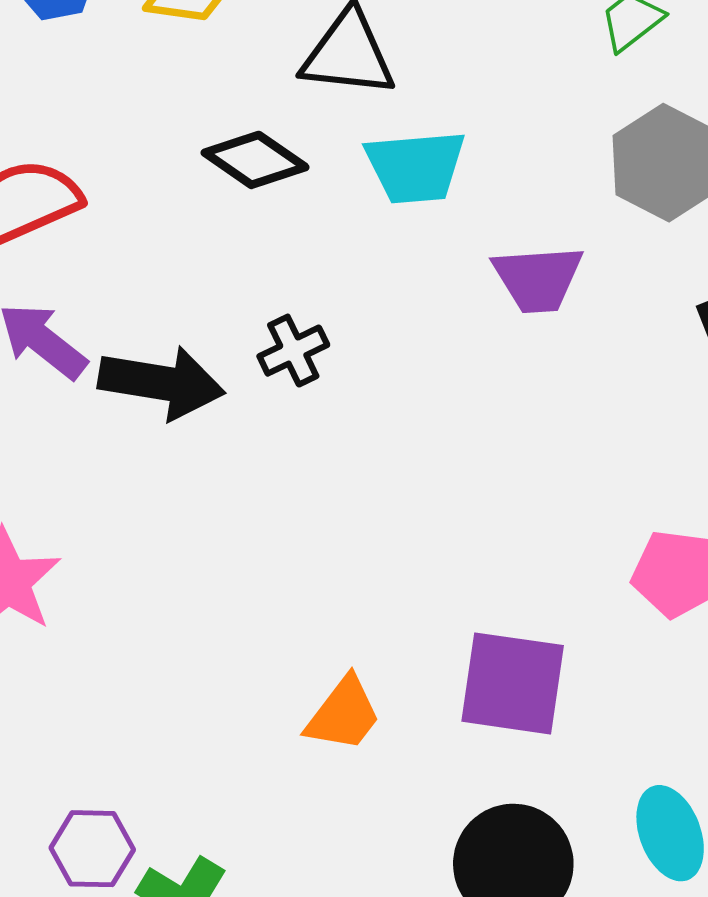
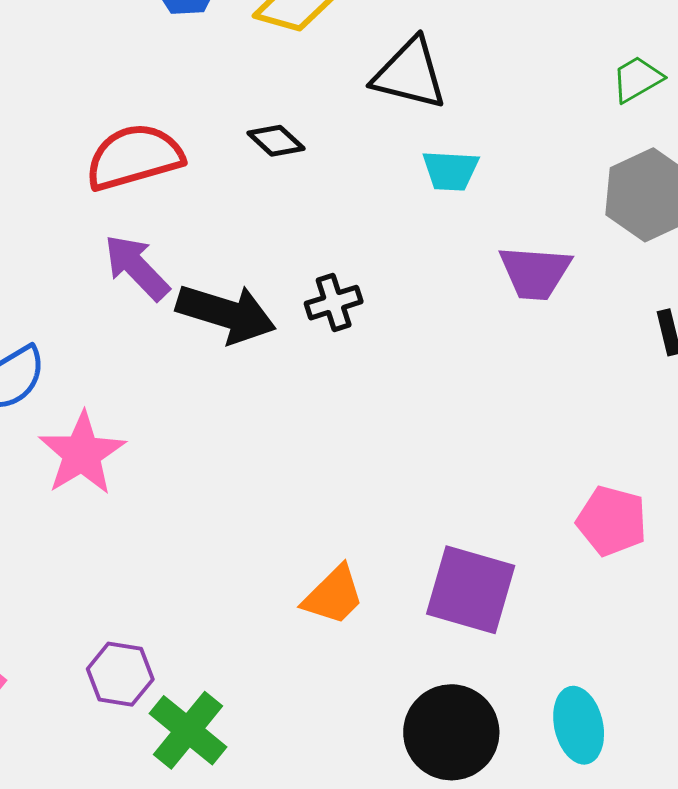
black diamond: (255, 160) -> (276, 141), moved, size x0.7
cyan trapezoid: (415, 167) -> (450, 171), size x0.7

